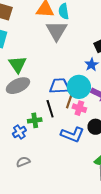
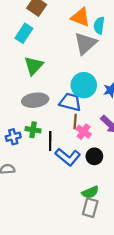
gray ellipse: (18, 86) -> (35, 100), moved
cyan circle: (79, 87) -> (84, 85), moved
brown line: (69, 102) -> (75, 121), turned -32
black line: (50, 109) -> (50, 141), moved

